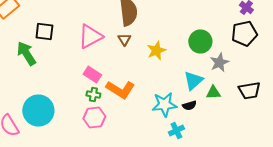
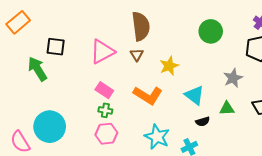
green circle: (200, 42) -> (211, 31), moved
cyan triangle: (193, 80) -> (194, 95), moved, turned -40
orange L-shape: (120, 90) -> (148, 95), moved
cyan star: (164, 104) -> (157, 137), moved, turned 30

